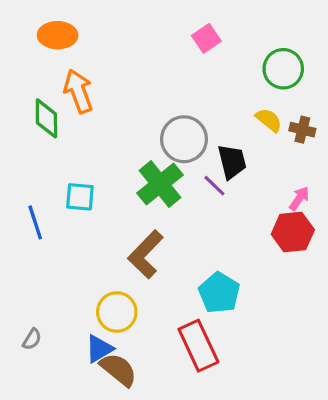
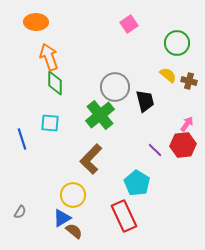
green diamond: (46, 118) -> (55, 83), moved
purple line: (214, 186) -> (155, 150), moved
brown semicircle: (118, 370) -> (74, 231), size x0.7

